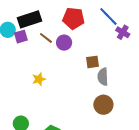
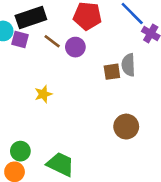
purple square: (21, 37) -> (20, 40), turned 32
gray semicircle: (103, 77) -> (128, 65), moved

